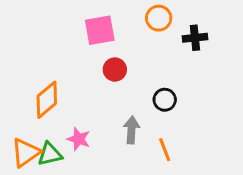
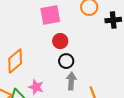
black circle: (165, 100) -> (66, 61), moved

